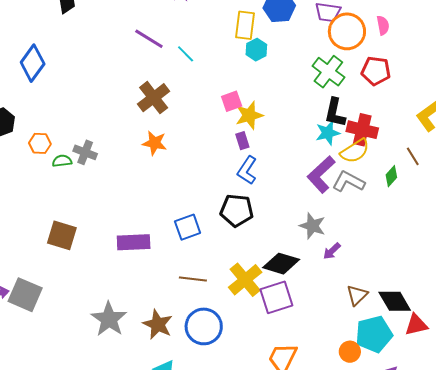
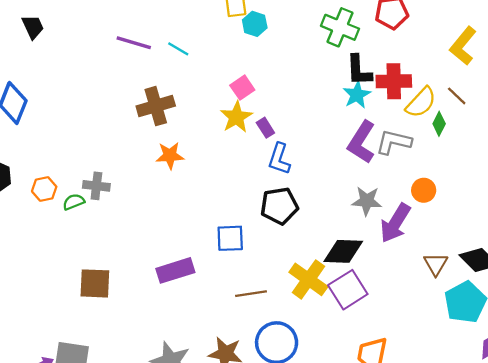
brown cross: (154, 98) -> (156, 106), turned 36
yellow star: (249, 115) -> (236, 117), moved
yellow semicircle: (355, 151) -> (421, 102), moved
blue square: (188, 227) -> (230, 238), turned 32
purple arrow: (332, 251) -> (395, 223), size x1.8
orange circle: (350, 352) -> (424, 190), moved

